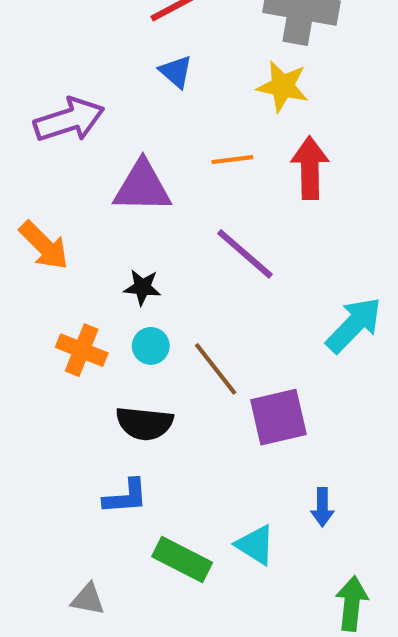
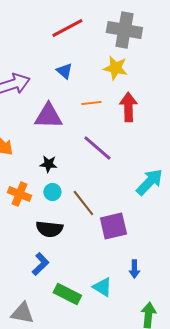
blue triangle: (176, 72) -> (64, 71), moved
blue L-shape: (126, 497) -> (40, 264), turned -40
gray triangle: (88, 599) -> (22, 313), size x1.4

